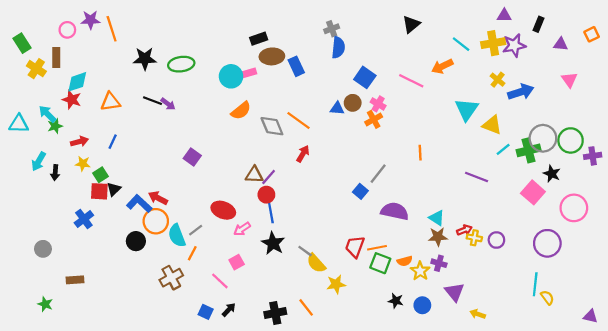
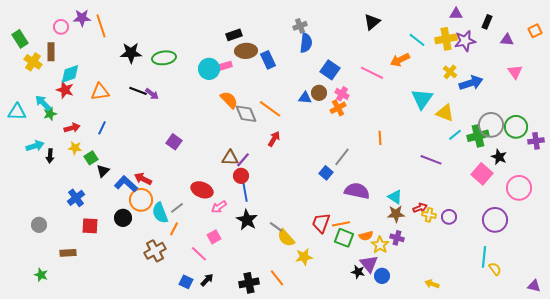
orange semicircle: (241, 111) -> (229, 100), moved, turned -96
cyan arrow: (39, 161) -> (35, 146), turned -138
red square: (99, 191) -> (90, 226), moved
purple triangle: (454, 292) -> (369, 264), moved

